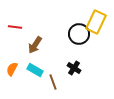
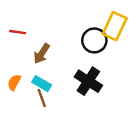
black cross: (74, 68) -> (88, 81), size x1.6
brown line: (53, 82) -> (42, 98), moved

